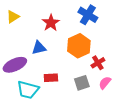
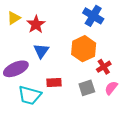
red star: (51, 23) -> (36, 24), moved
blue triangle: (39, 48) -> (41, 51), turned -42

